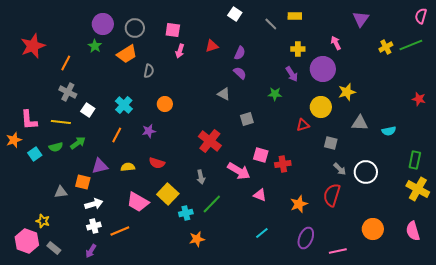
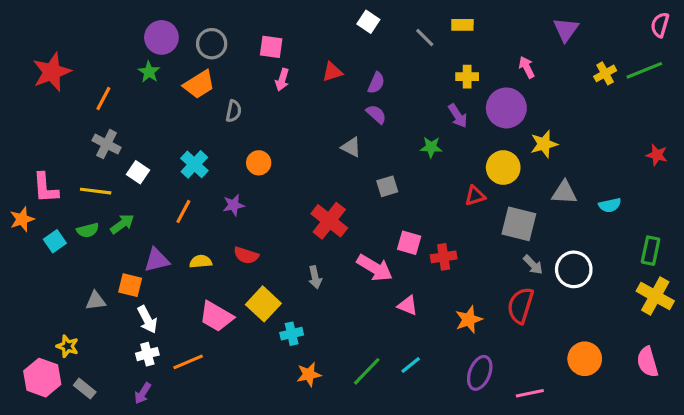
gray square: (331, 143) -> (519, 224), size x1.6
white arrow: (94, 204) -> (147, 320), turned 78
green line: (212, 204) -> (367, 371), moved

